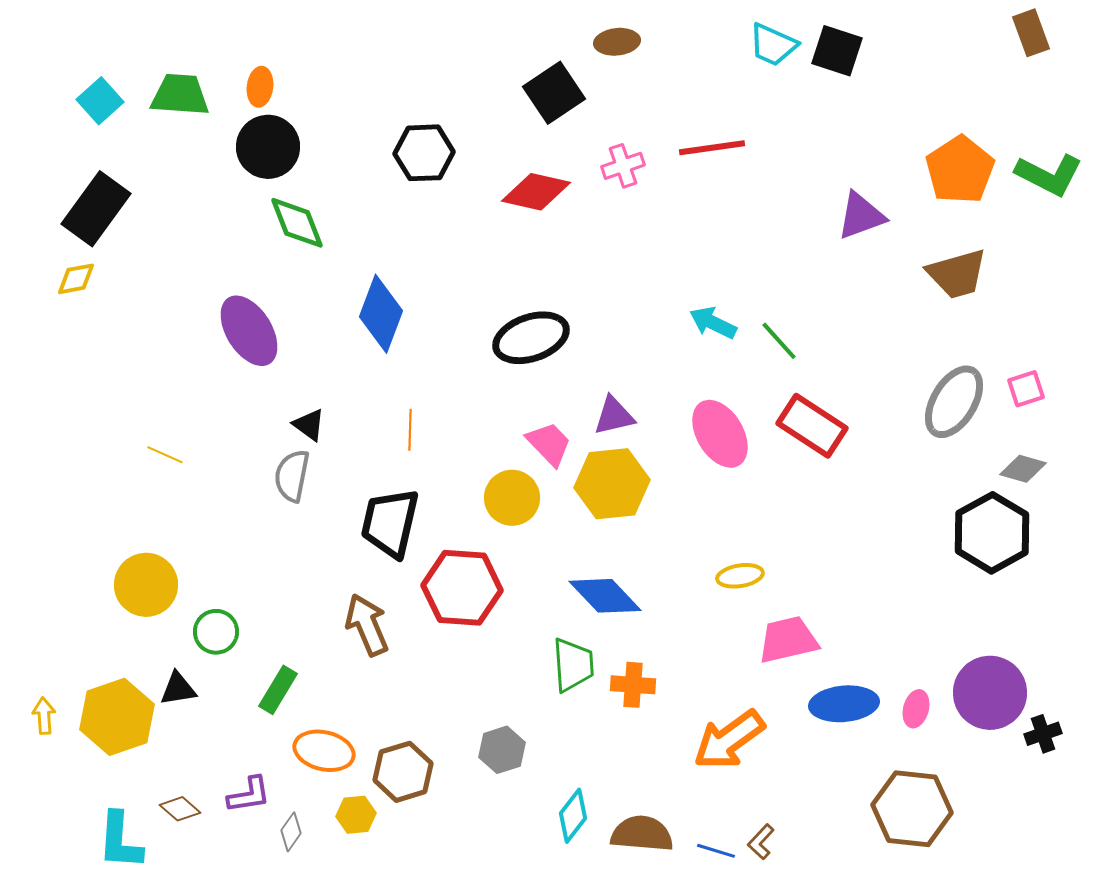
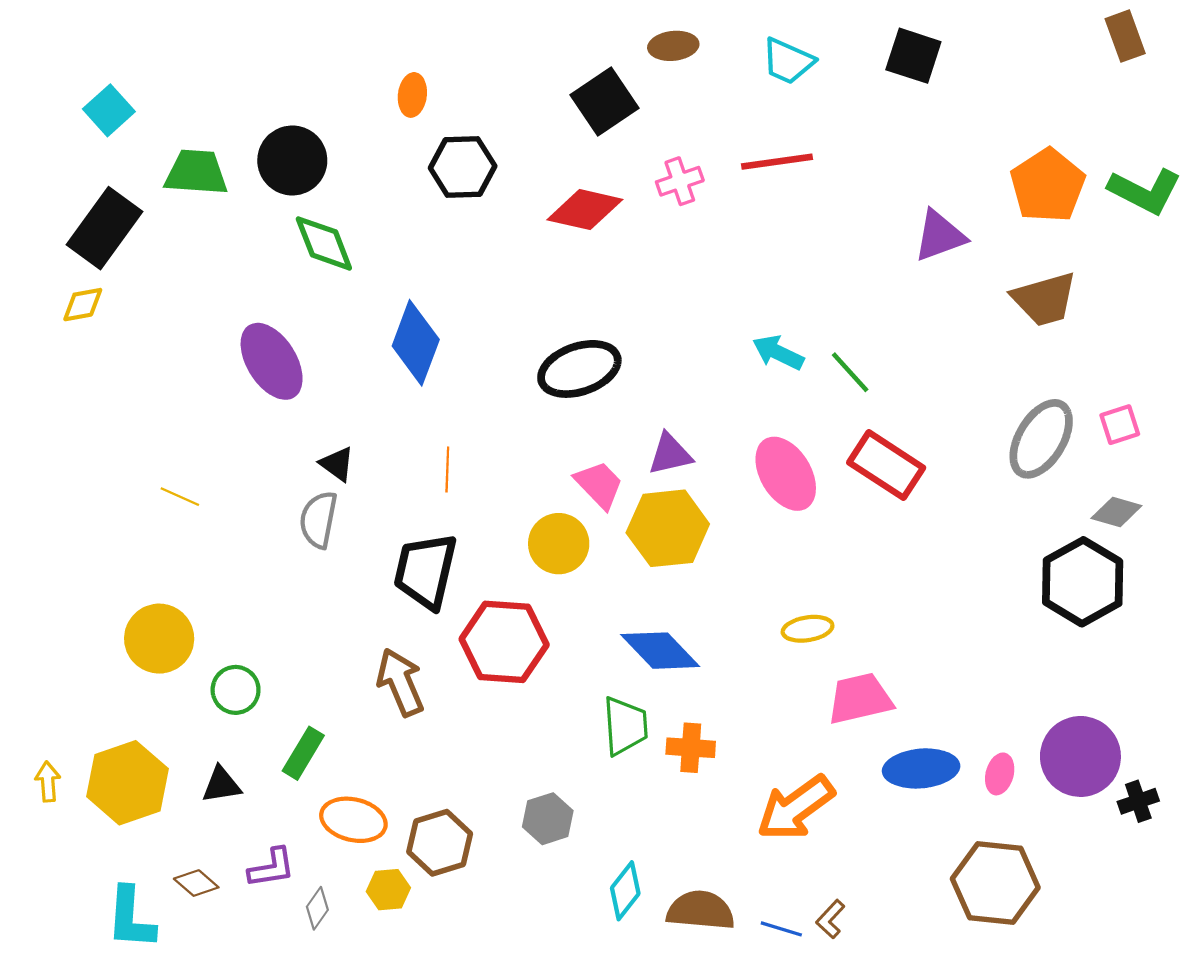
cyan trapezoid: (773, 45) -> (788, 61), moved
orange ellipse: (260, 87) -> (412, 95), moved
green trapezoid: (180, 95) -> (196, 172), moved
black triangle: (178, 689) -> (221, 785), moved

